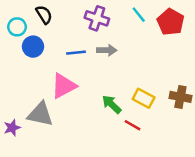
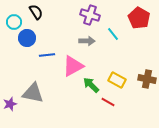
cyan line: (139, 15) -> (113, 34), moved
purple cross: (97, 18) -> (90, 15), moved
blue line: (76, 53) -> (47, 55), moved
pink triangle: (64, 86) -> (73, 66), moved

